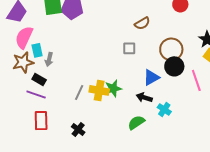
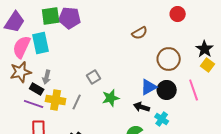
gray square: (129, 48) -> (94, 77), moved, turned -32
cyan rectangle: (37, 50) -> (41, 43), moved, size x1.5
gray arrow: (49, 59) -> (47, 77), moved
black circle: (174, 66) -> (167, 90), moved
yellow cross: (99, 90) -> (56, 100), moved

